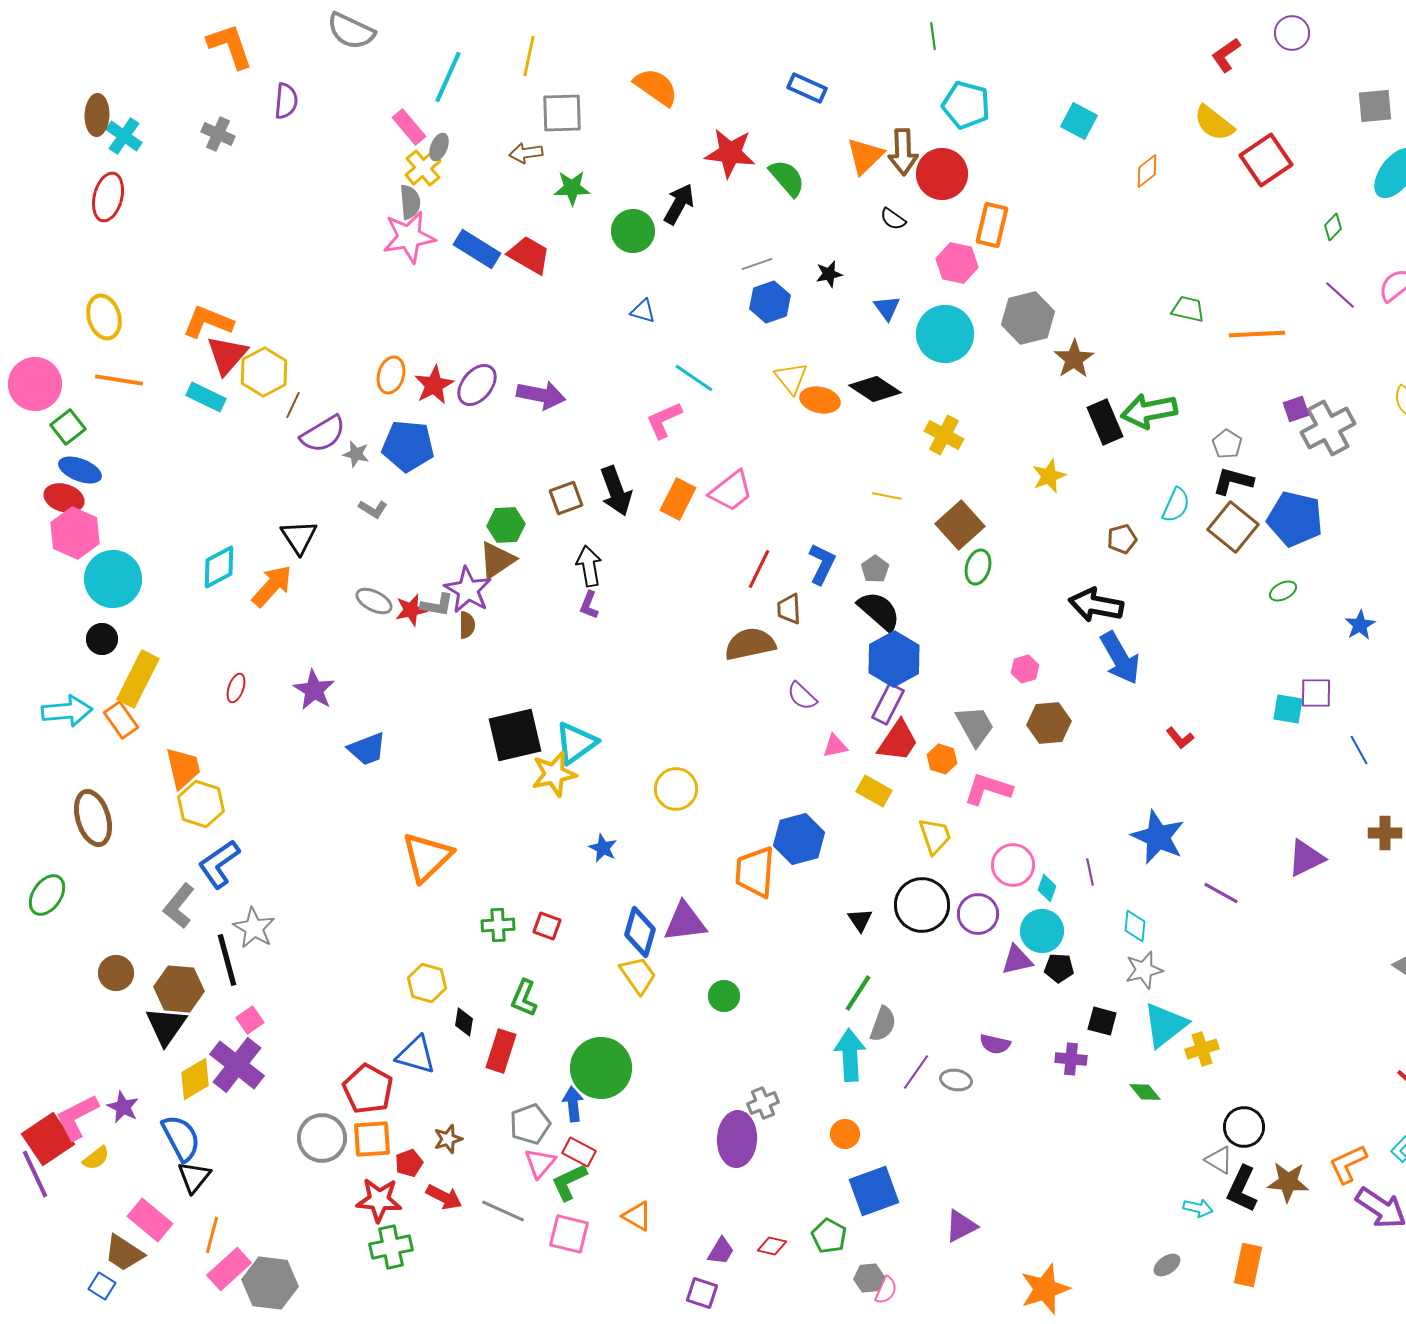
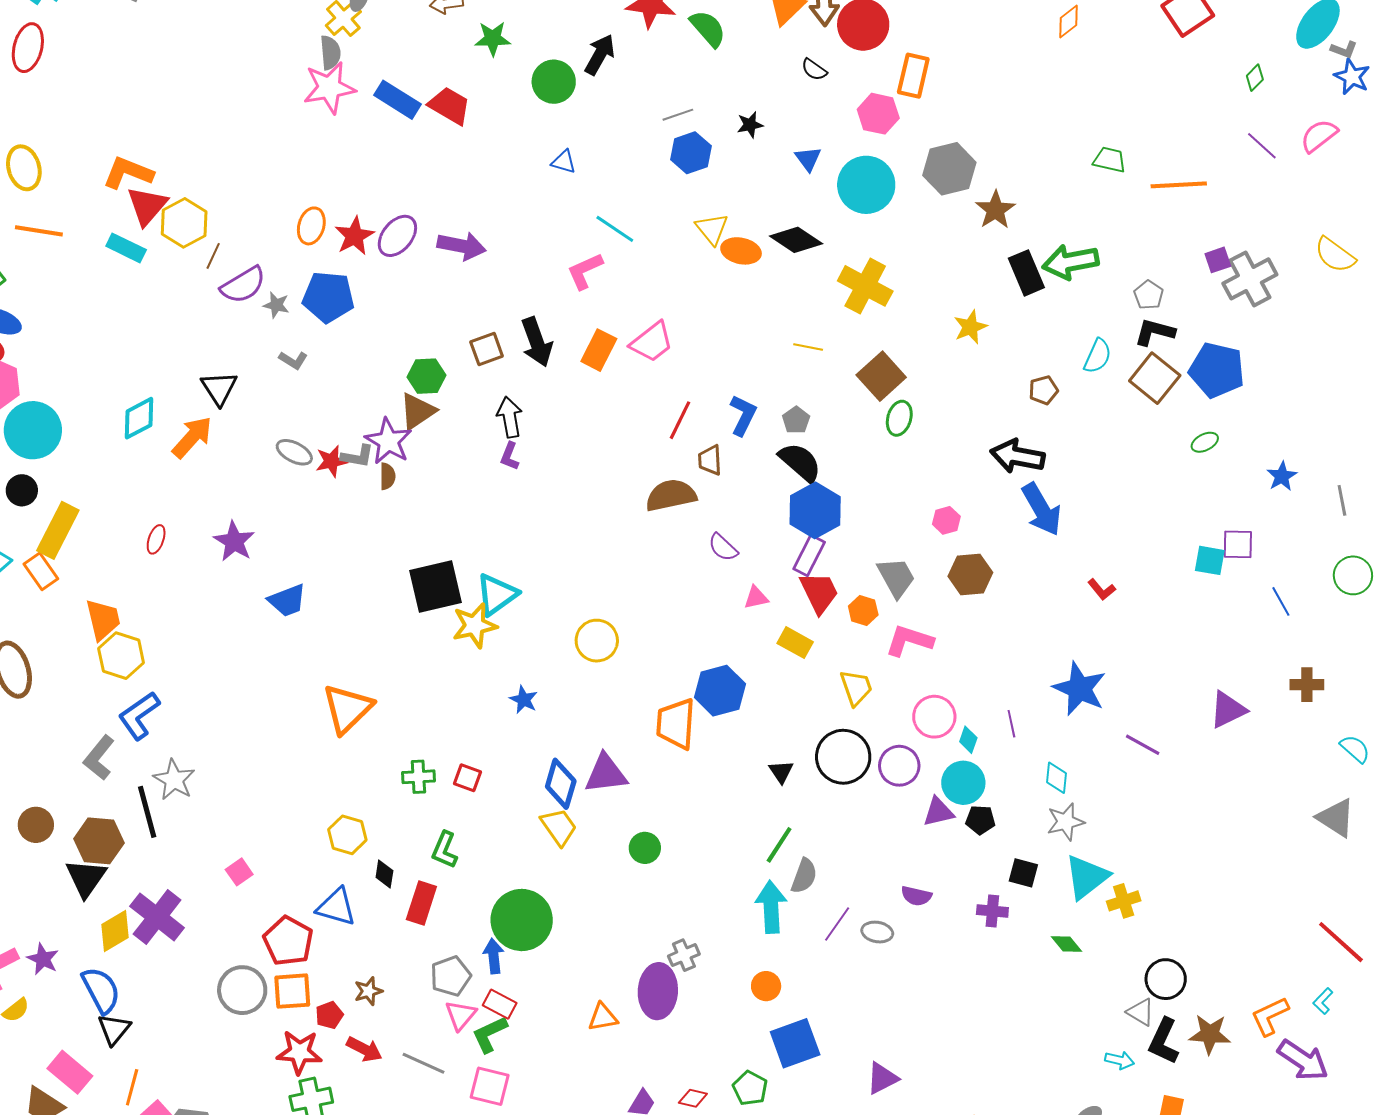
yellow cross: (944, 435) -> (865, 286), size x1.4
red trapezoid: (898, 741) -> (819, 592), turned -60
pink square: (250, 1020) -> (239, 872), moved
orange triangle: (637, 1216) -> (603, 1017), moved, turned -40

